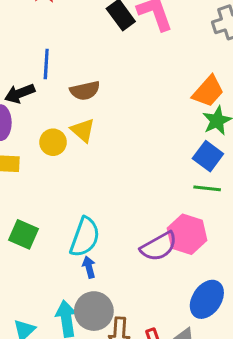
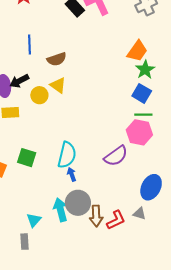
black arrow: (20, 93) -> (19, 81), moved
pink hexagon: (187, 234) -> (139, 132), moved

